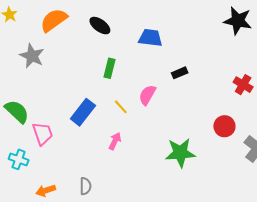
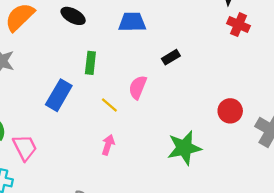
red cross: (243, 85) -> (239, 25), moved
blue rectangle: (83, 112) -> (59, 95), moved

